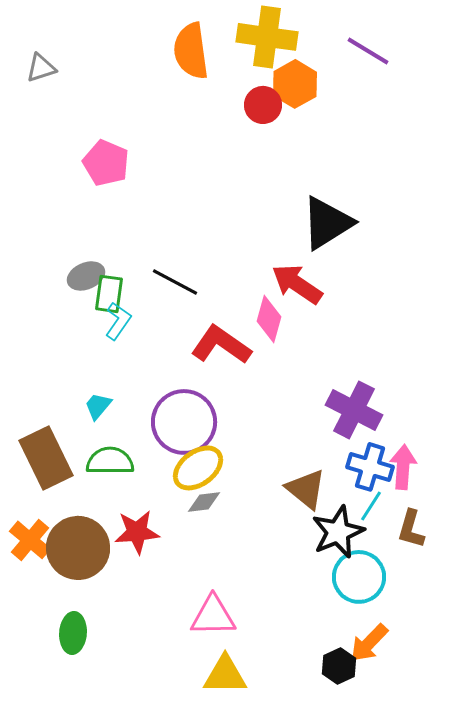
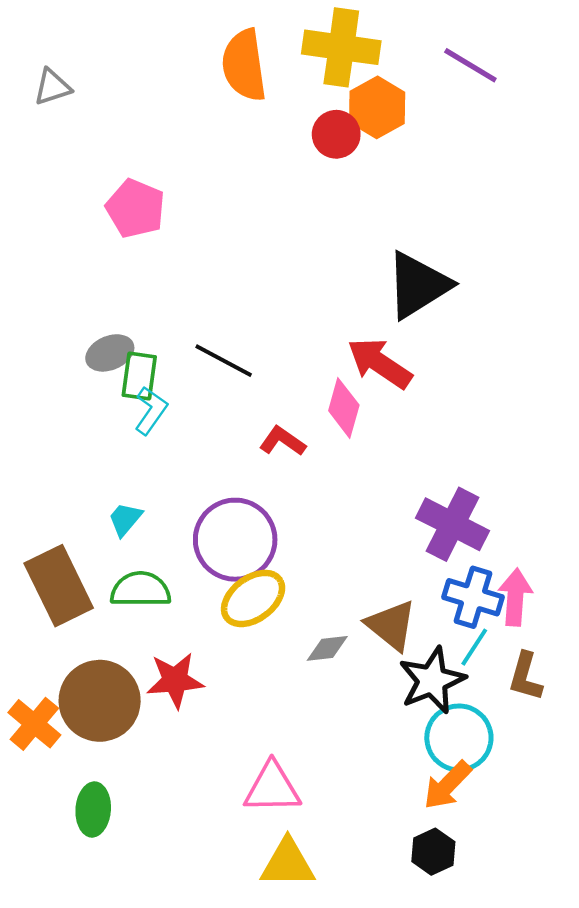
red L-shape: (221, 345) -> (282, 441), size x0.6
gray diamond: (204, 502) -> (327, 648), moved
orange cross: (30, 540) -> (34, 724), moved
orange arrow: (369, 643) -> (447, 785), moved

